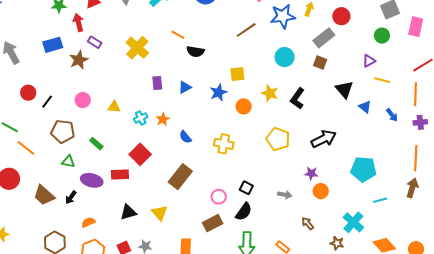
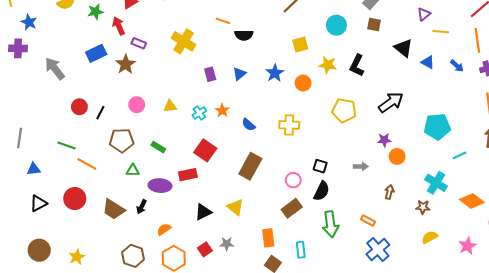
yellow square: (237, 74) -> (300, 45), moved
brown arrow: (308, 223) -> (389, 192), turned 64

